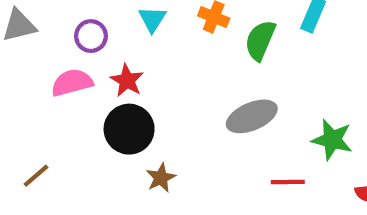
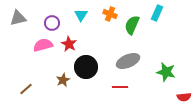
black circle: (129, 129) -> (86, 67), moved
brown star: (161, 178) -> (63, 80), moved
red line: (288, 182) -> (120, 87), moved

